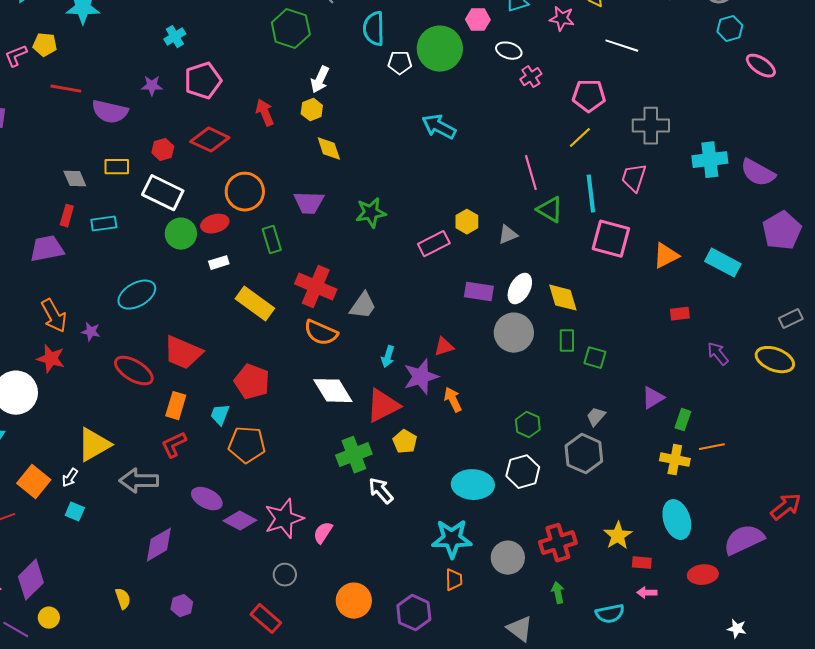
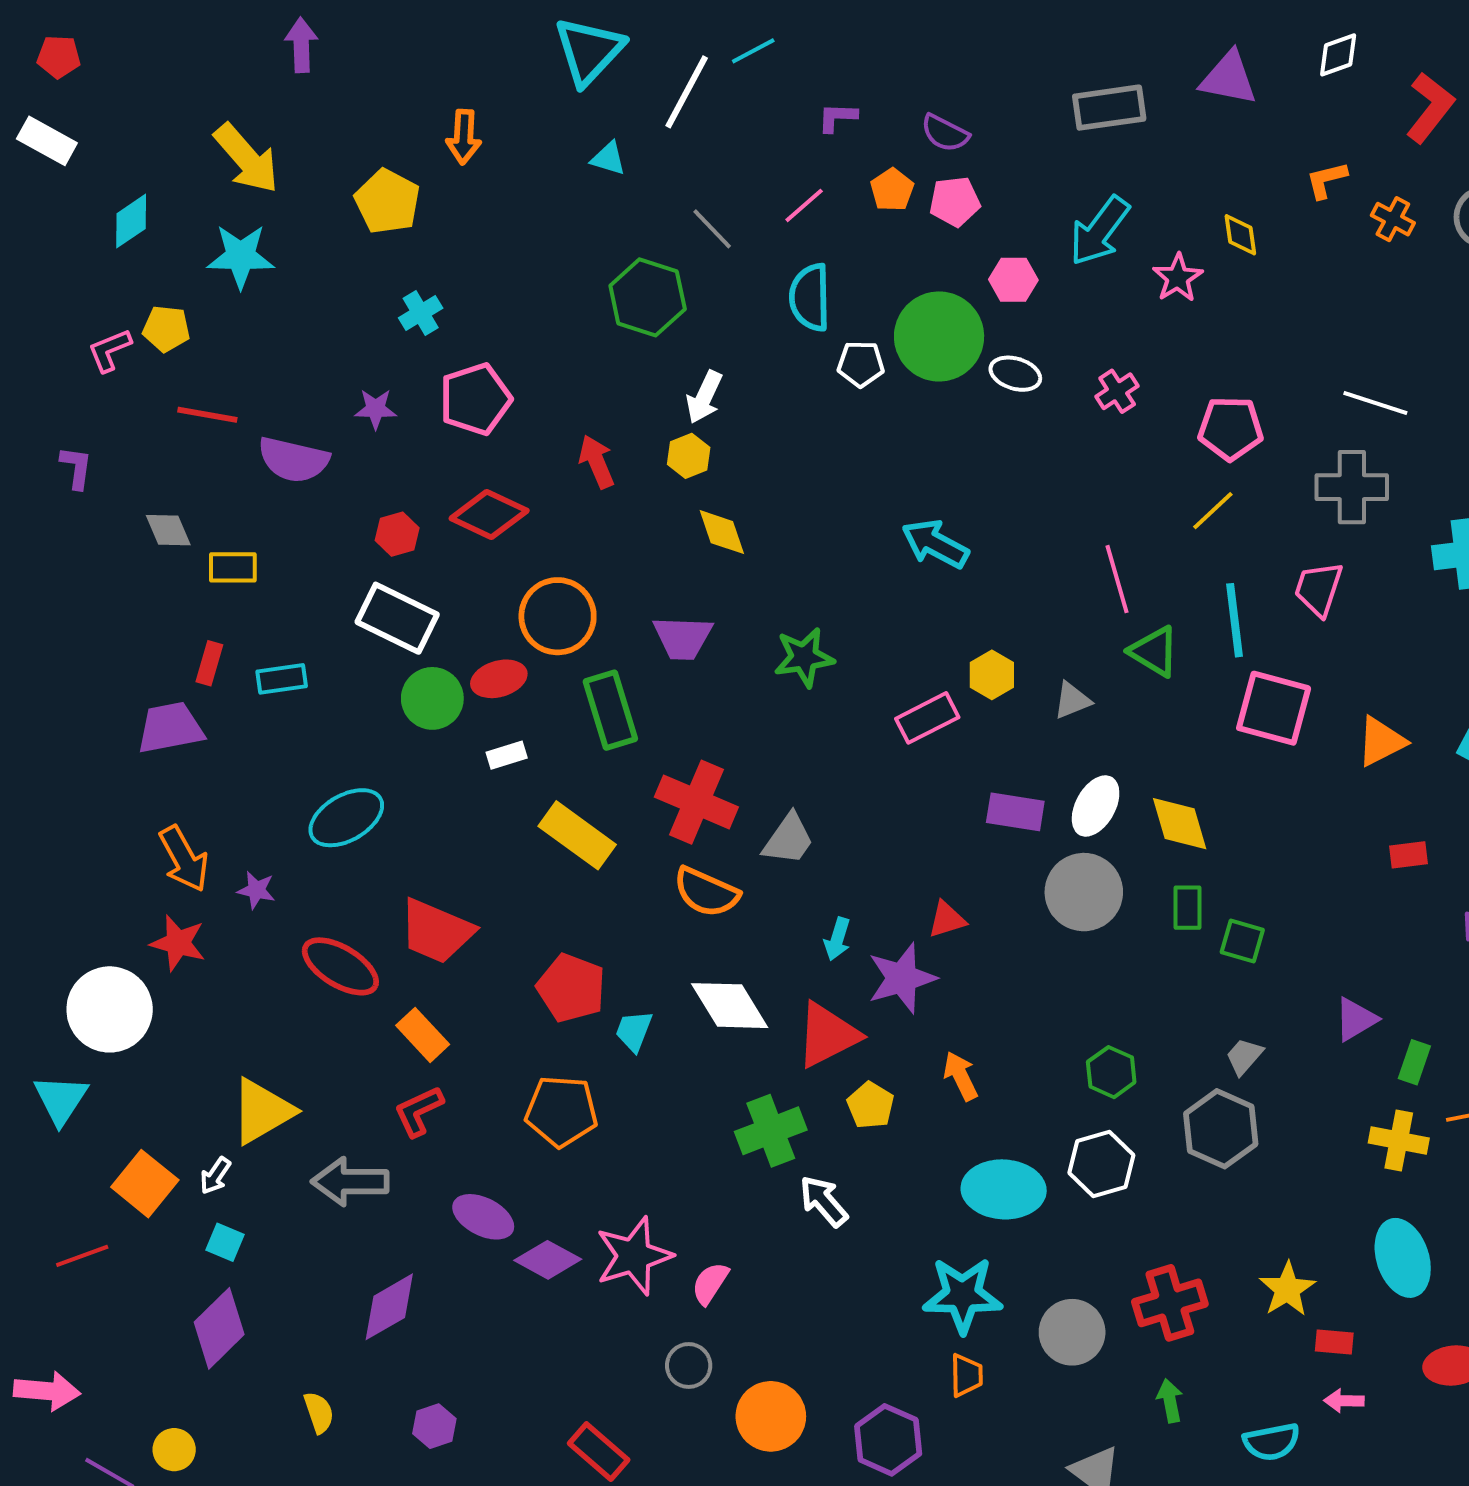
pink star: (562, 19) -> (1178, 278), turned 30
white line: (622, 46) -> (1375, 403), moved
white ellipse: (509, 51) -> (1015, 374), moved
cyan arrow: (439, 127) -> (935, 544), moved
yellow rectangle: (117, 167) -> (233, 567), moved
gray diamond: (75, 179) -> (168, 530), moved
green rectangle: (272, 240) -> (610, 710), size x1.4
orange arrow: (453, 400) -> (961, 1076), moved
orange rectangle: (176, 406) -> (423, 1035), turned -60
cyan trapezoid: (220, 415) -> (634, 1031), moved
gray circle: (285, 575) -> (689, 1365), moved
purple diamond: (31, 580) -> (219, 1328), moved

